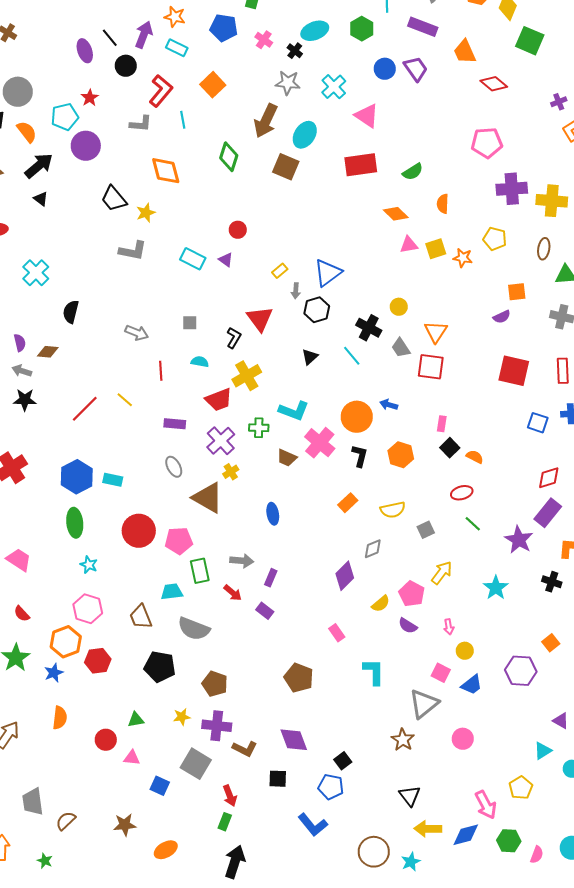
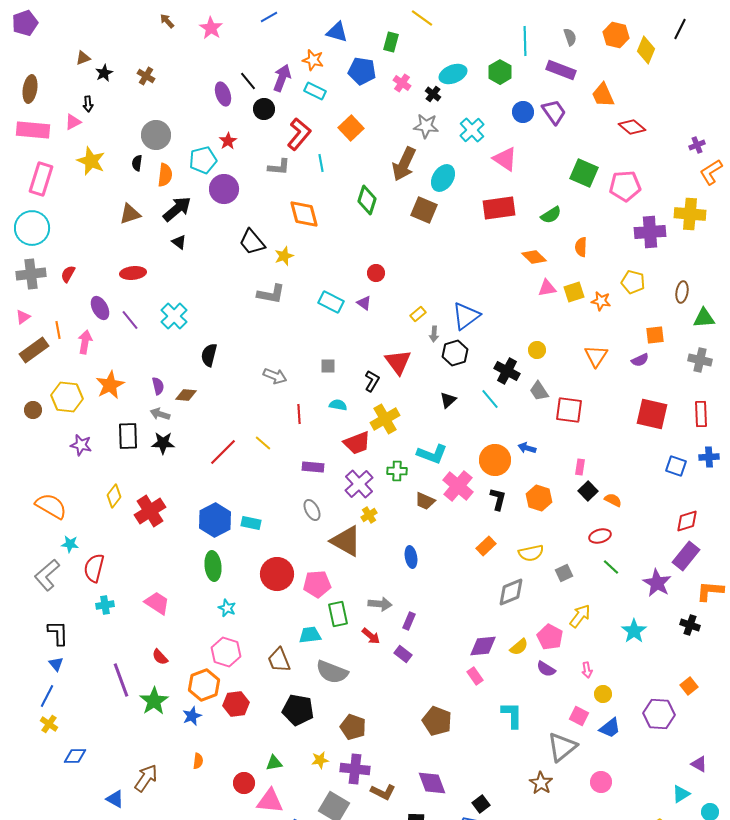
green square: (530, 41) -> (584, 173), moved
orange semicircle: (27, 132) -> (165, 175), turned 45
yellow cross: (552, 201) -> (690, 214), moved
orange triangle: (436, 332) -> (596, 356), moved
gray diamond: (373, 549) -> (511, 592), size x1.4
purple diamond: (345, 576) -> (483, 646), moved, turned 40
orange semicircle: (60, 718) -> (198, 761), size x0.7
pink triangle: (132, 758) -> (270, 801), size x1.6

